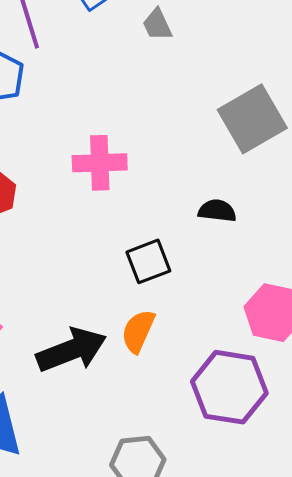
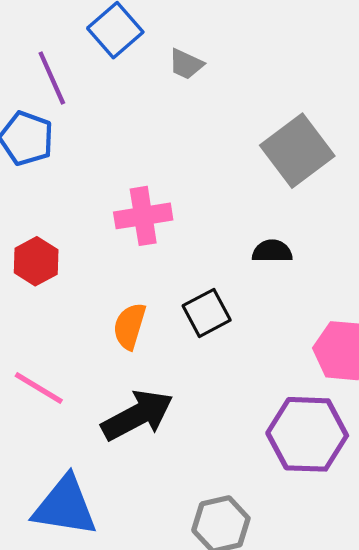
gray trapezoid: (157, 25) -> (186, 64), turned -33
orange semicircle: (138, 331) -> (130, 326), moved

